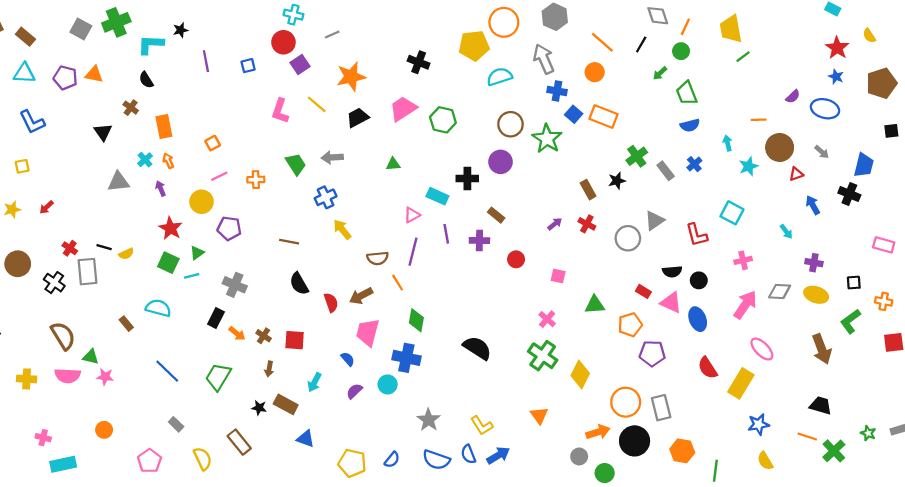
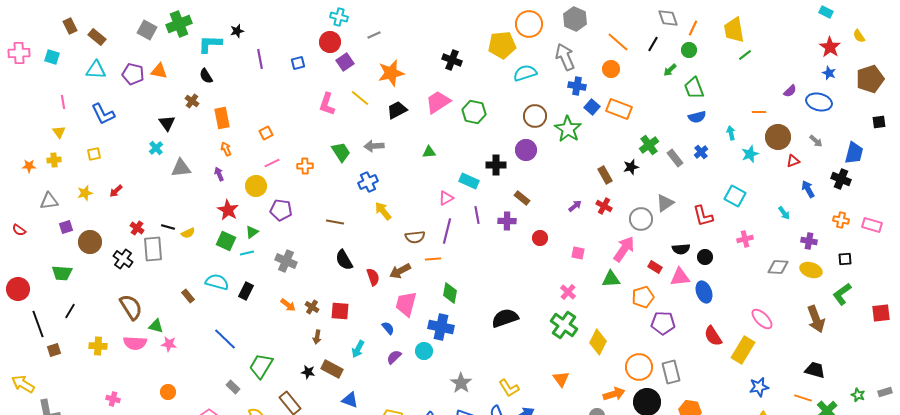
cyan cross: (145, 160) -> (156, 148), moved
orange line: (398, 283) -> (433, 259), turned -63
orange cross: (884, 301) -> (841, 220), moved
pink triangle: (671, 303) -> (680, 277), turned -30
pink arrow: (745, 305) -> (624, 249), moved
black rectangle: (216, 318) -> (246, 291), moved
black semicircle: (477, 348) -> (505, 318), turned -52
green trapezoid: (218, 377) -> (261, 366), moved

